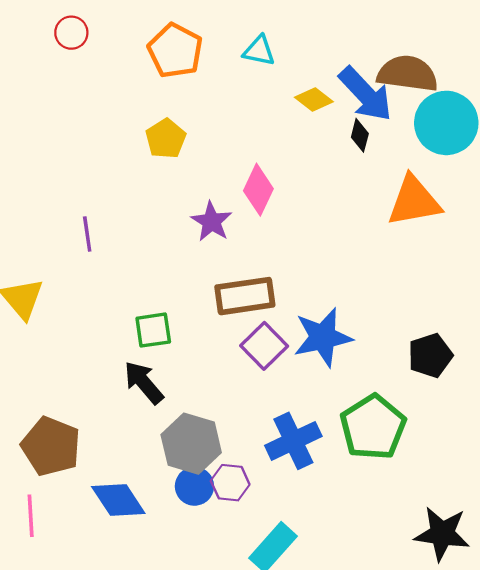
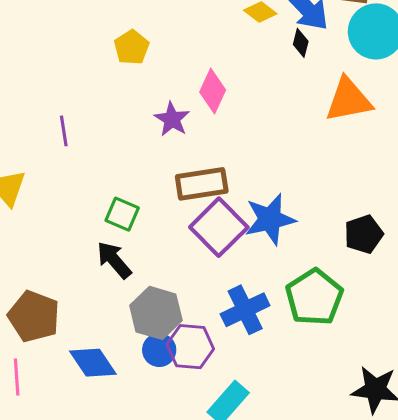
green square: (153, 330) -> (122, 214), turned 32
purple square: (264, 346) -> (219, 227), size x1.4
purple hexagon: (230, 483) -> (190, 347), size x1.4

